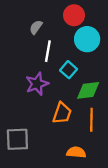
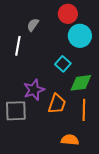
white line: (48, 51) -> (18, 46), moved
purple star: (37, 84) -> (34, 90), moved
gray square: (17, 139) -> (16, 111), moved

